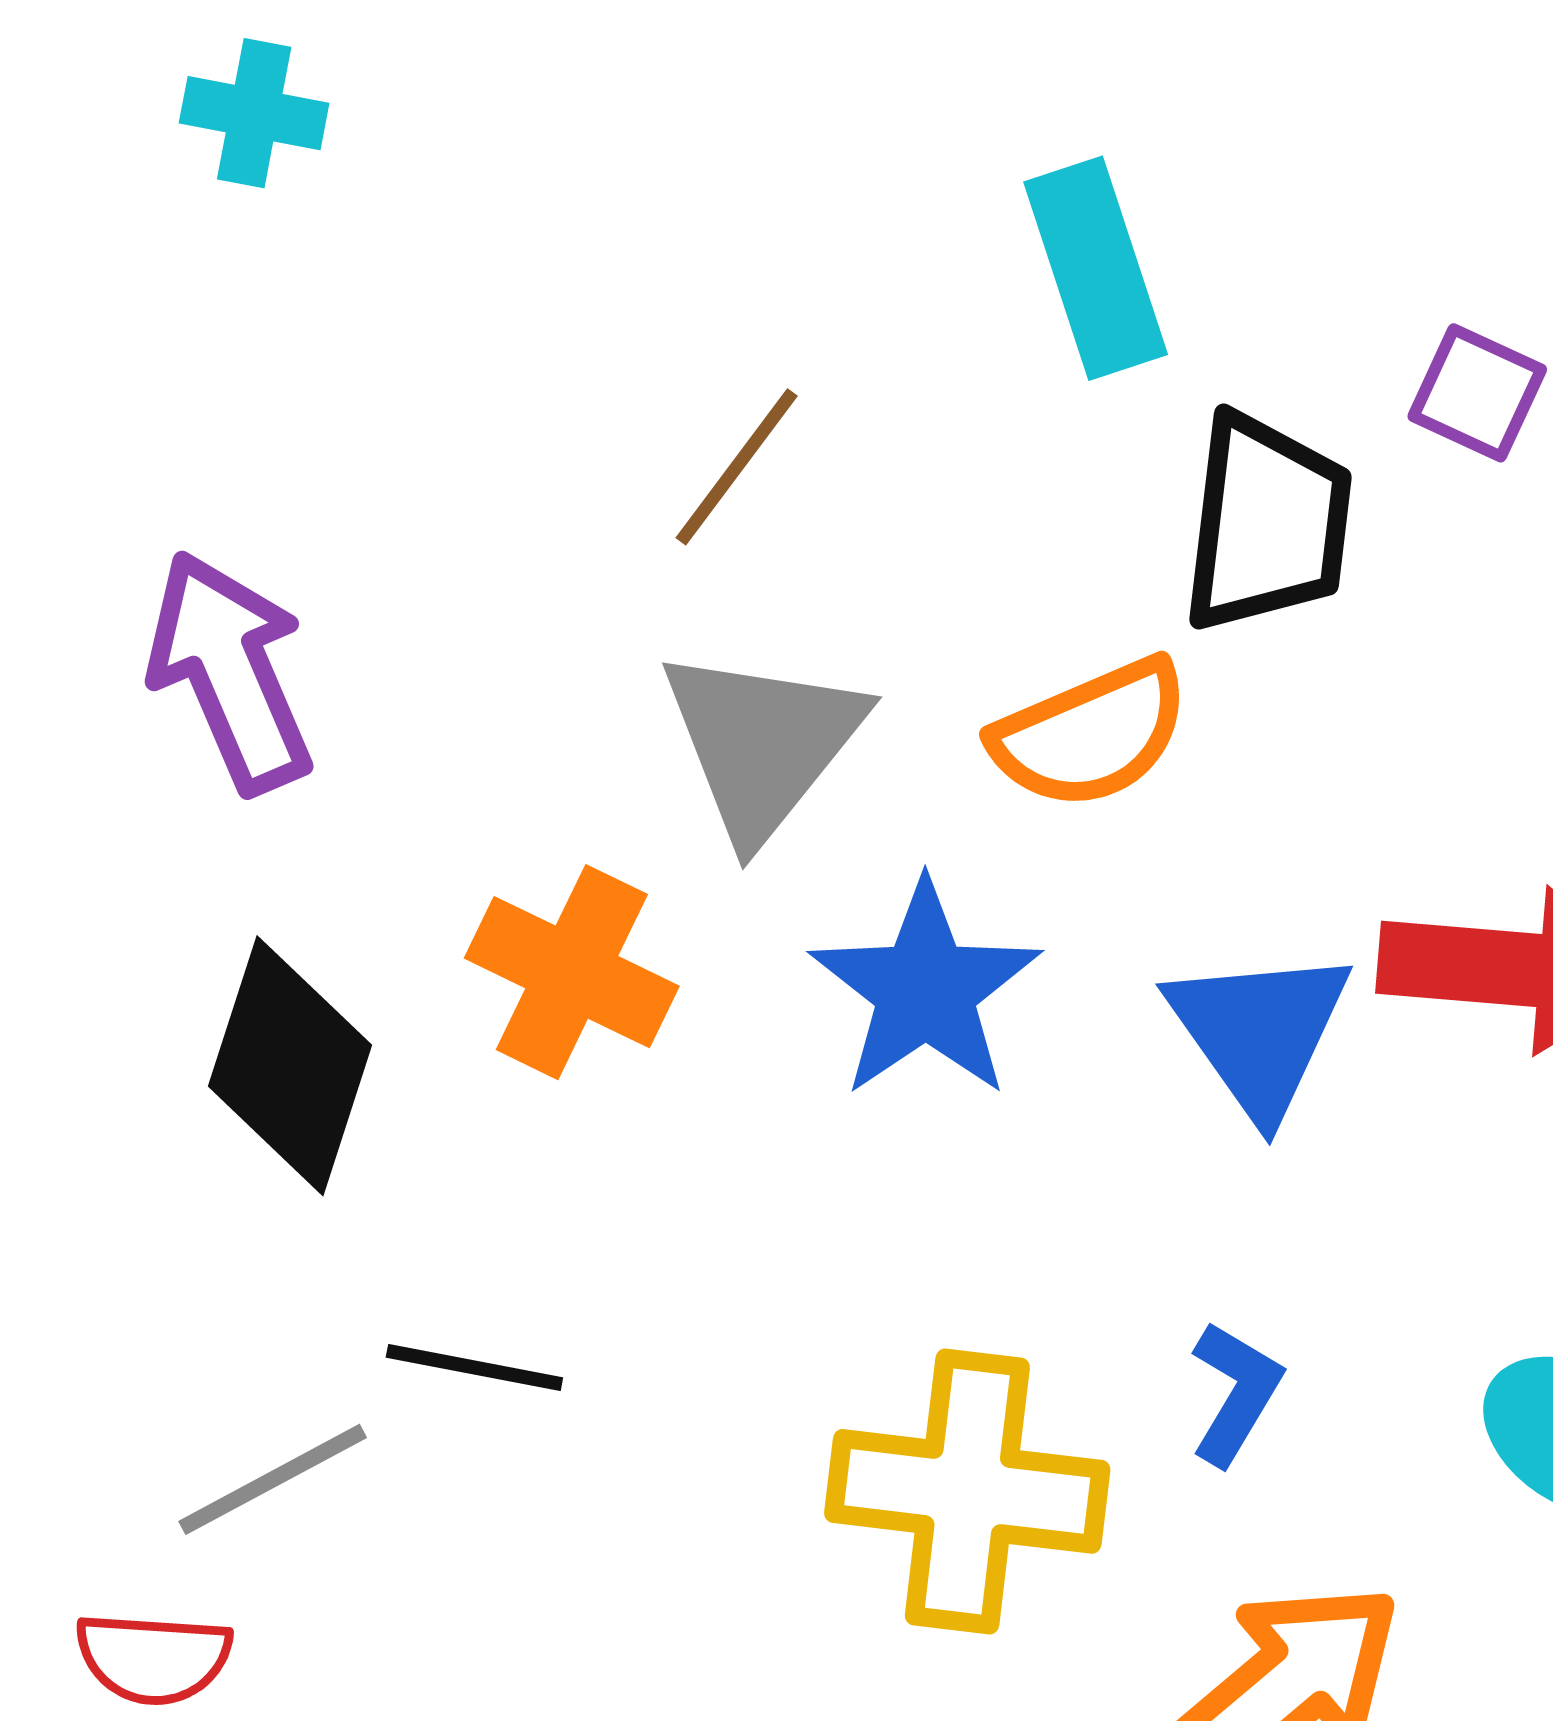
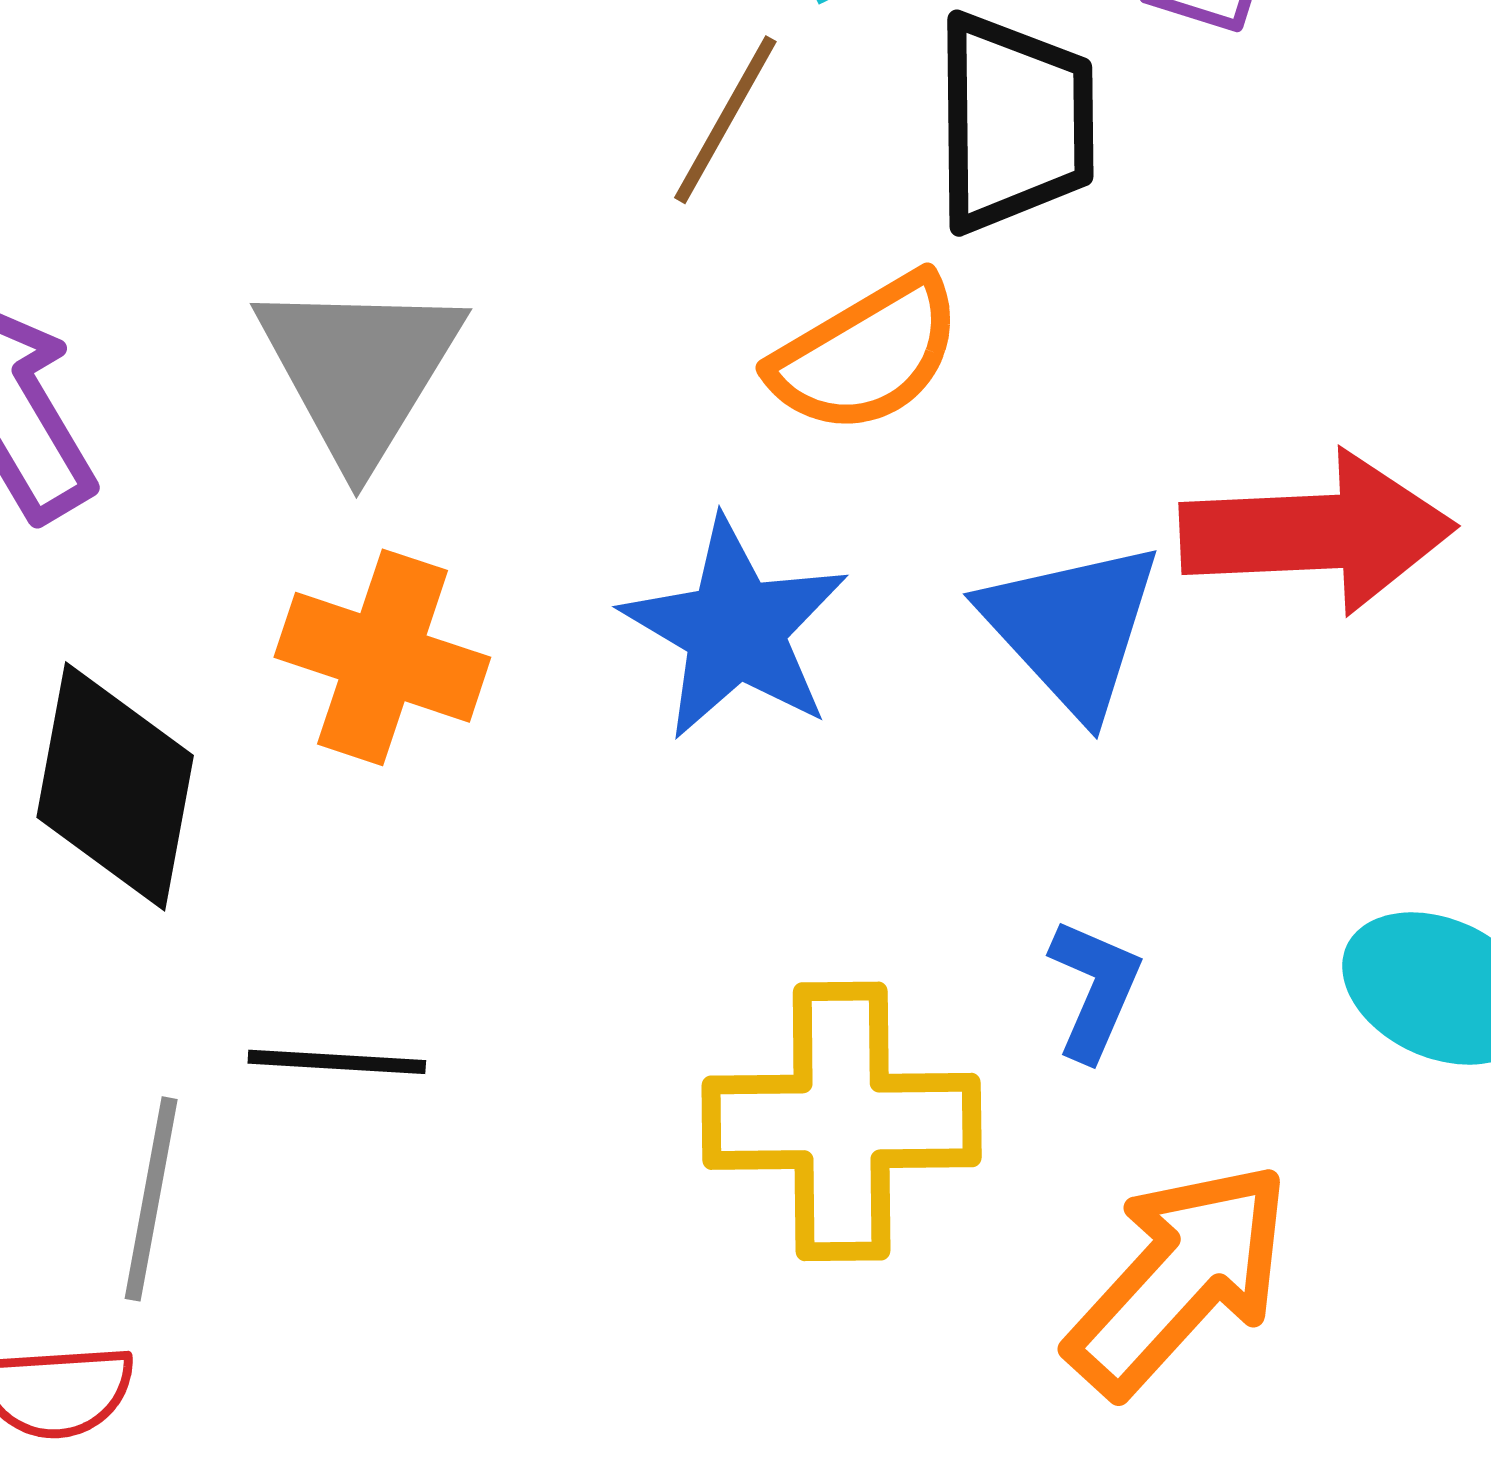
brown line: (737, 467) -> (725, 120), moved
gray triangle: (762, 743) -> (359, 370), moved
gray line: (273, 1479) -> (151, 1199), turned -44

